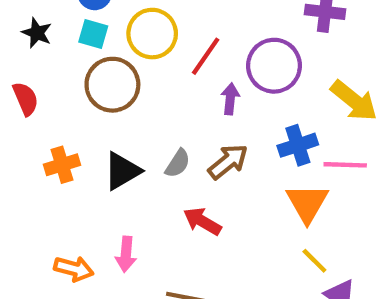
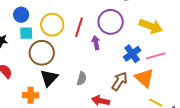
brown arrow: (228, 162) -> (120, 81), moved
orange cross: (62, 165) -> (31, 95), turned 35
black triangle: (122, 171) -> (49, 78), moved

